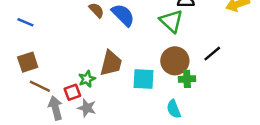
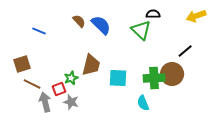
blue line: (25, 22) -> (39, 31), moved
black line: (212, 54) -> (185, 51), moved
brown circle: (175, 61) -> (172, 74), moved
green cross: (187, 79) -> (154, 78), size x1.5

